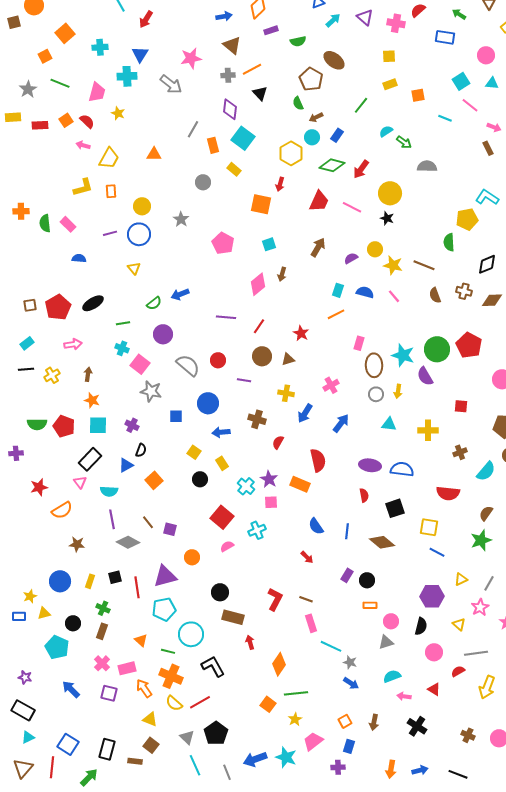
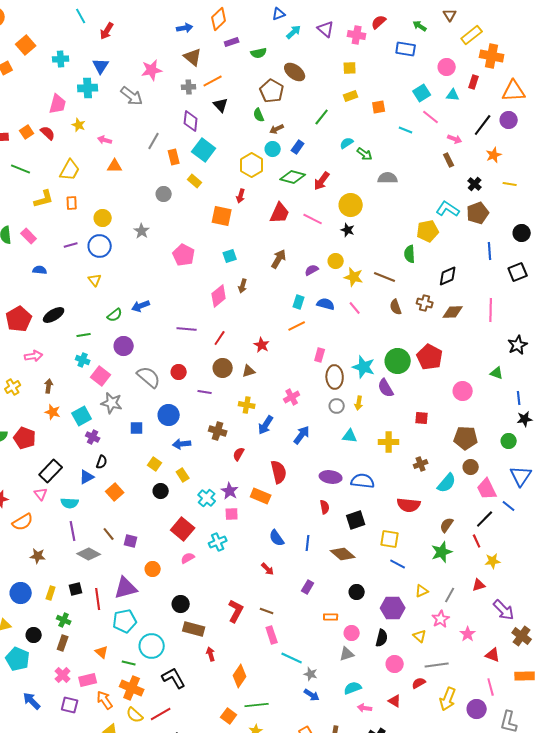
green line: (60, 83) -> (21, 169), moved
pink arrow: (83, 145) -> (105, 140), moved
cyan square: (98, 425) -> (82, 416), moved, turned -30
black circle: (367, 580) -> (357, 592), moved

